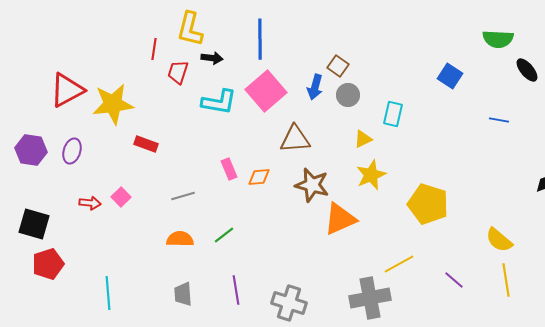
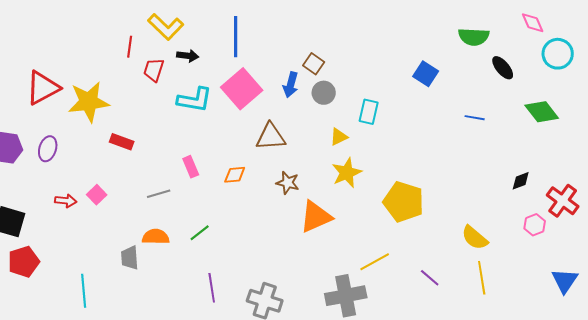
yellow L-shape: (190, 29) -> (166, 27), turned -60
pink rectangle: (229, 169) -> (191, 167), moved
brown star: (312, 185) -> (288, 183), size x0.7
gray trapezoid: (183, 294) -> (130, 258), moved

